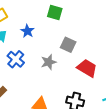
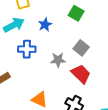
blue cross: (16, 59) -> (27, 49), turned 36
red trapezoid: (87, 68) -> (81, 74), moved

